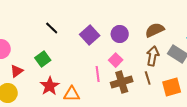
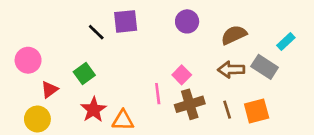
purple circle: (120, 34) -> (187, 21), moved
purple square: (90, 35) -> (126, 21), moved, turned 36
brown arrow: (153, 56) -> (231, 70), turned -102
brown line: (148, 78) -> (227, 110), moved

